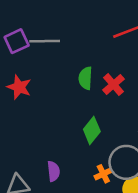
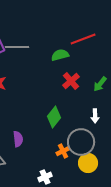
green semicircle: (85, 78) -> (60, 55), moved, turned 72
purple semicircle: (54, 171) -> (18, 139), moved

